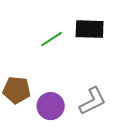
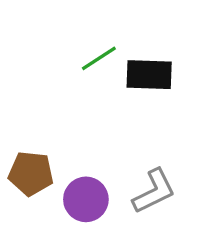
green line: (52, 39) -> (99, 58), moved

